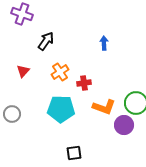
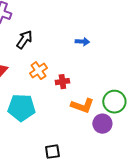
blue arrow: (104, 43) -> (82, 42), turned 96
cyan pentagon: (61, 109) -> (21, 108), moved

